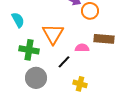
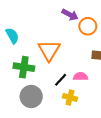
pink semicircle: (82, 48) -> (80, 77), moved
yellow cross: (80, 84) -> (70, 98), moved

